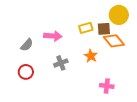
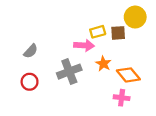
pink arrow: (53, 36) -> (84, 45), moved
orange diamond: (114, 41) -> (128, 75), moved
gray cross: (61, 63) -> (69, 72), size x1.5

